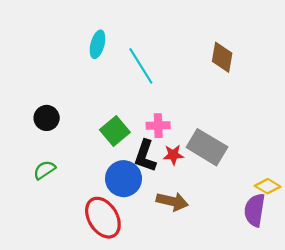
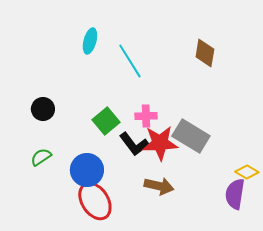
red star: (173, 155) -> (160, 143), size x1.8
black L-shape: (145, 156) -> (134, 144), turned -56
blue circle: (124, 179) -> (87, 170), moved

